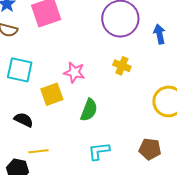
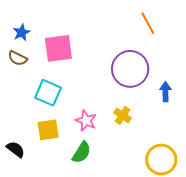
cyan square: (20, 70) -> (48, 93), moved
pink star: (74, 72) -> (86, 121), moved

